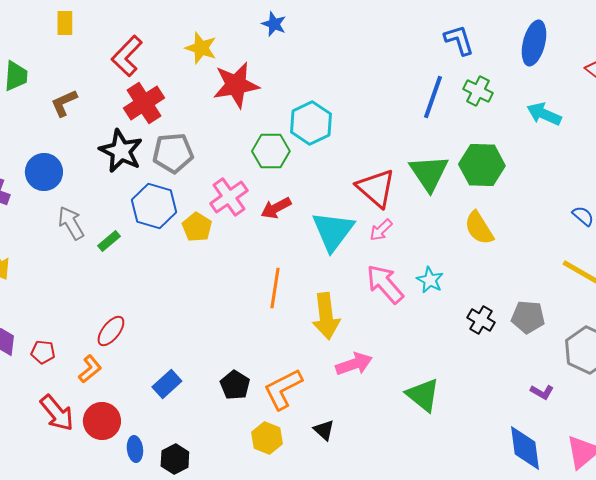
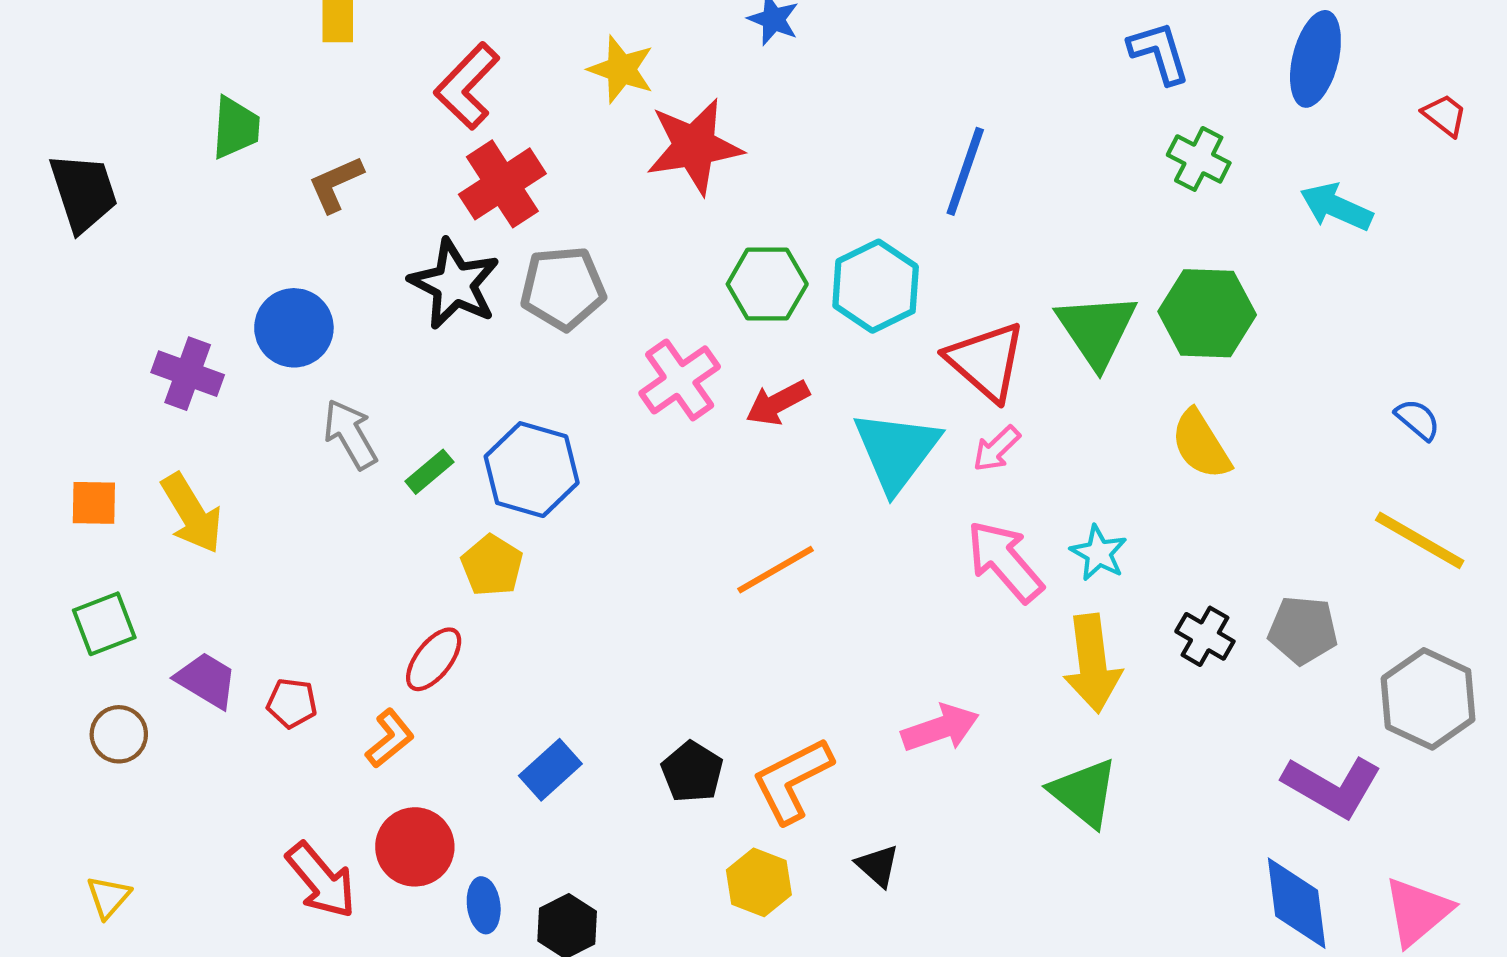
blue line: (433, 97) -> (965, 171), moved
cyan hexagon: (311, 123) -> (876, 286), moved
blue hexagon: (154, 206) -> (532, 470), moved
yellow pentagon: (197, 227) -> (492, 565), moved
orange line: (275, 288) -> (776, 570), turned 51
yellow arrow: (326, 316) -> (1092, 663), moved
purple L-shape: (542, 392) -> (1332, 786), size x2.0
red arrow: (57, 413) -> (321, 880), moved

